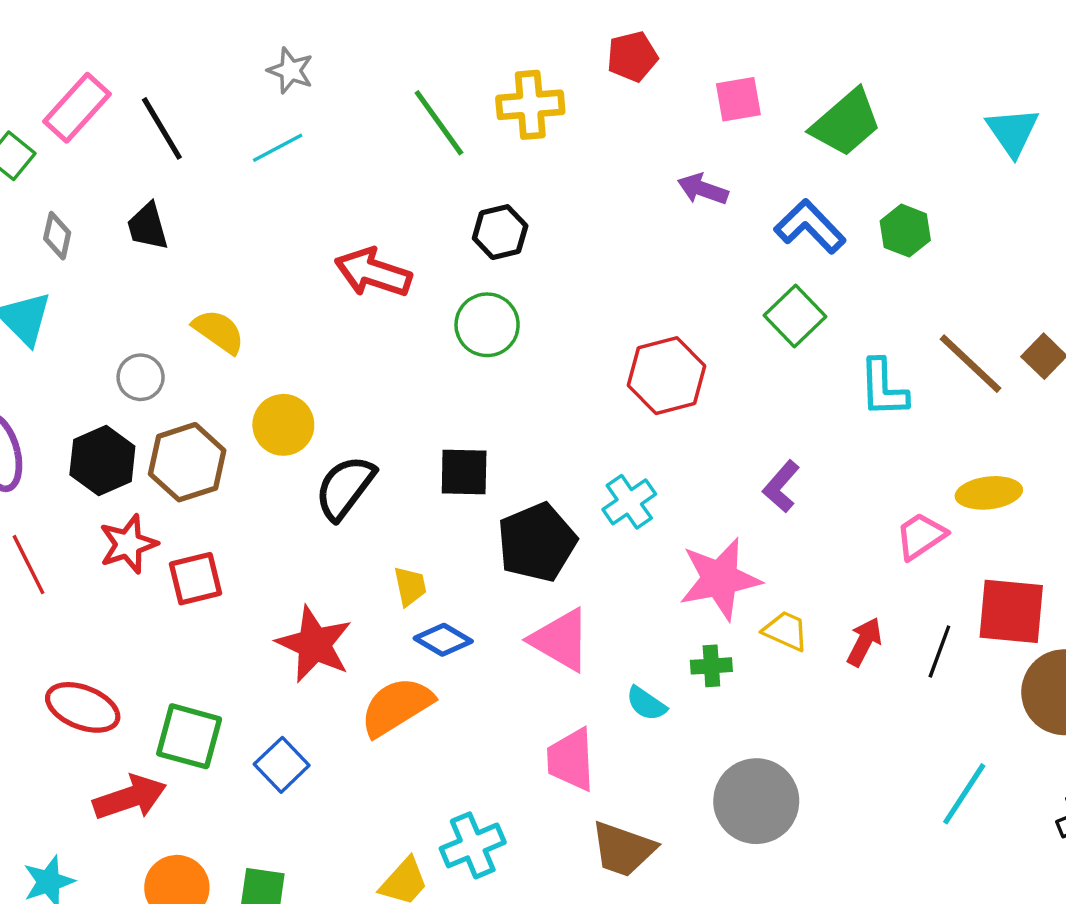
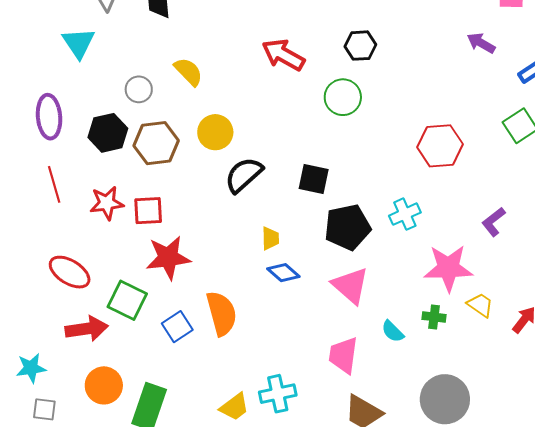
red star: (128, 544) -> (107, 203), moved
red star: (314, 644) -> (168, 258), moved, turned 30
orange semicircle: (397, 707) -> (222, 313), moved, turned 96

